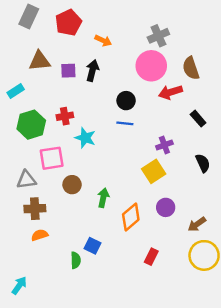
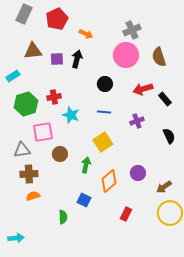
red arrow: (170, 92) -> (143, 89), moved
blue line: (125, 123) -> (104, 112), moved
yellow square: (154, 171) -> (103, 142), moved
blue square: (92, 246) -> (84, 200), moved
cyan arrow: (19, 285) -> (16, 238), turned 49

